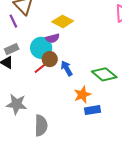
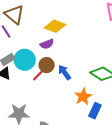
cyan circle: (41, 48) -> (25, 60), moved
blue rectangle: (92, 110) -> (95, 111), turned -49

